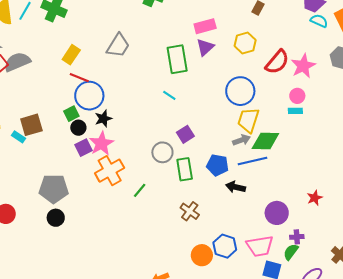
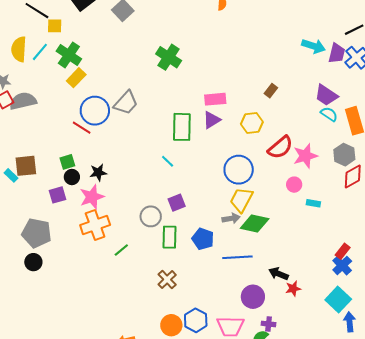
yellow rectangle: (71, 55) -> (76, 78), moved
blue circle: (89, 96) -> (95, 111), moved
cyan rectangle: (295, 111) -> (313, 203), moved
purple square: (83, 148) -> (58, 195), moved
blue line: (253, 161) -> (237, 257), moved
black arrow: (236, 187) -> (278, 274), moved

